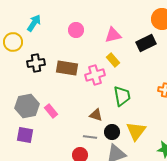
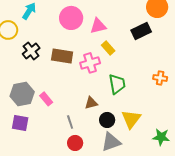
pink circle: (76, 30) -> (71, 18), size x1.5
pink triangle: (113, 35) -> (98, 26), moved
black cross: (36, 63) -> (31, 51), turned -30
brown triangle: (96, 115) -> (91, 103), turned -32
gray line: (90, 137) -> (70, 122), moved, turned 64

